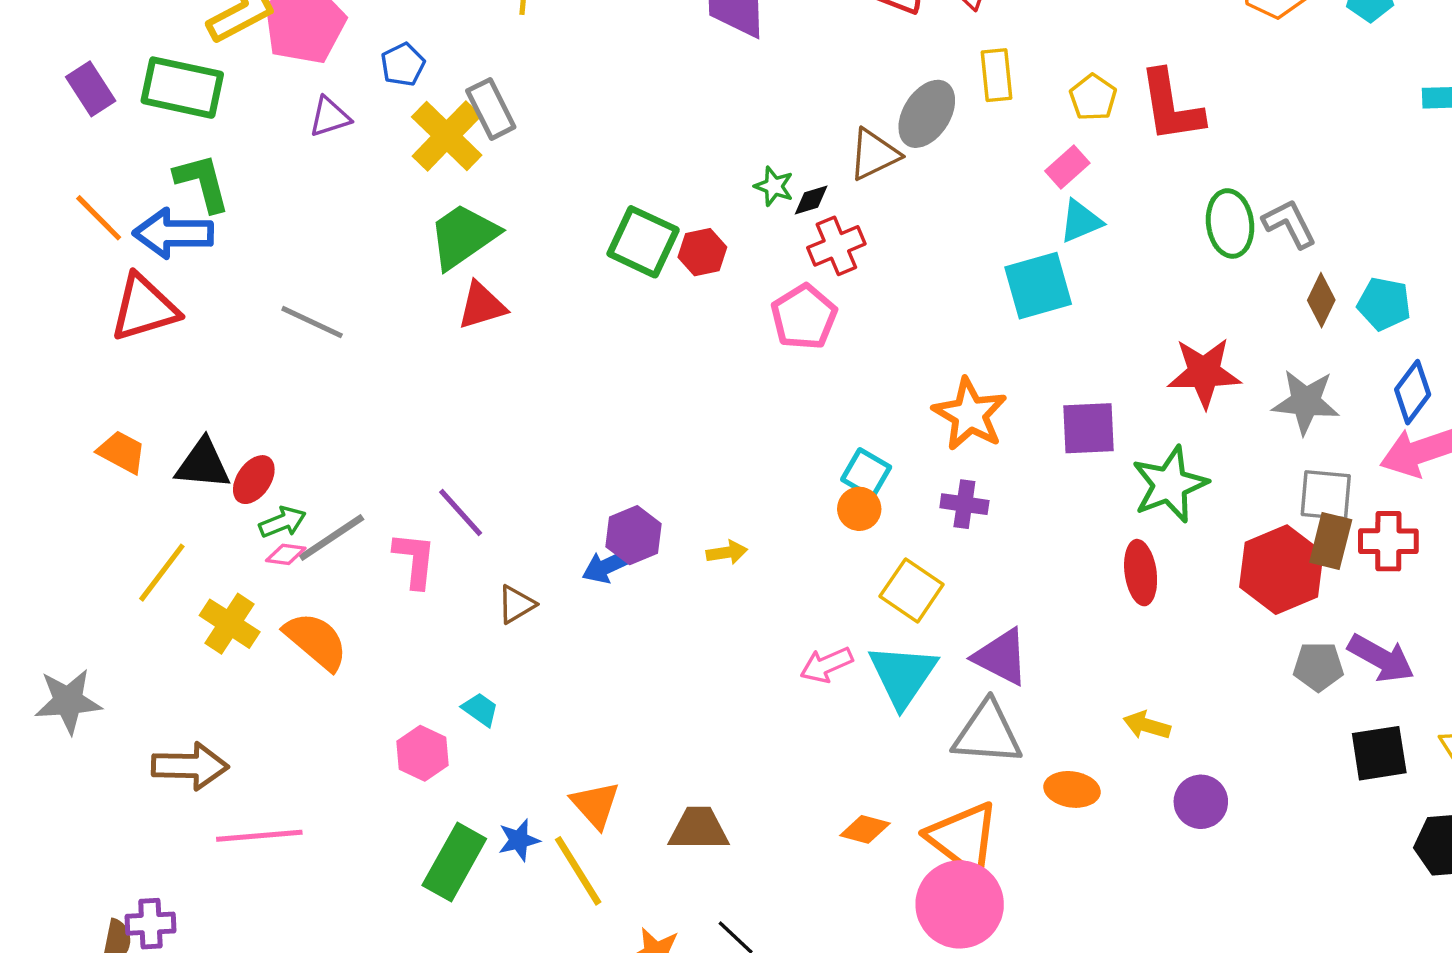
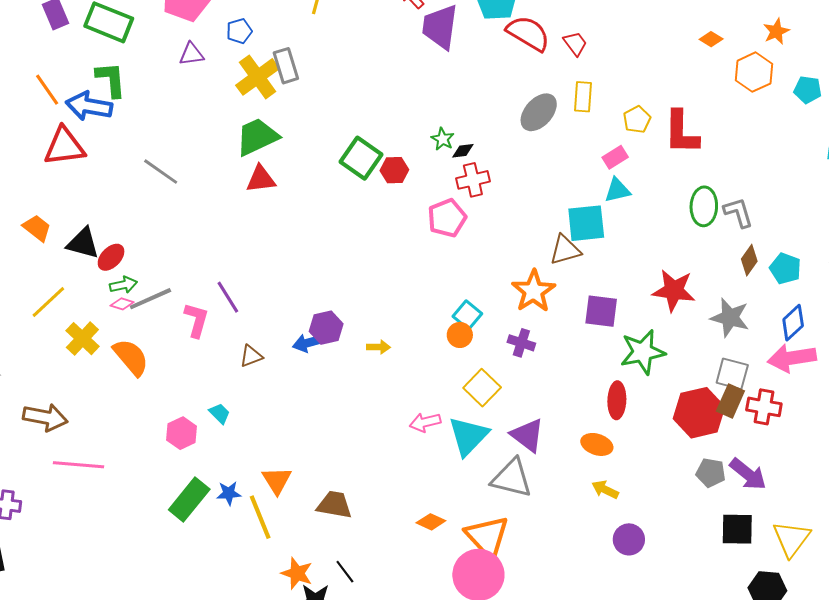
brown triangle: (874, 154) -> (565, 250), moved
orange ellipse: (1072, 789) -> (597, 444), moved

